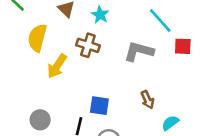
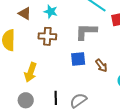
yellow arrow: (57, 66) -> (31, 72), moved
blue square: (99, 106) -> (78, 59), moved

